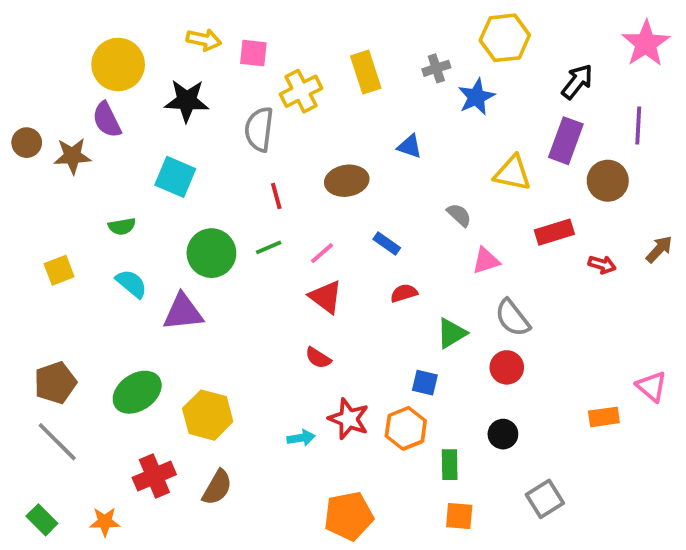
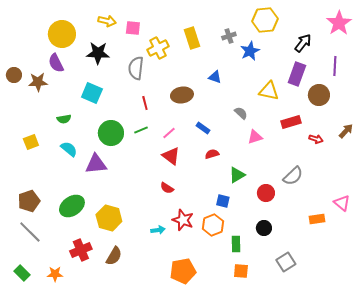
gray semicircle: (512, 318) -> (293, 176), moved, turned -95

